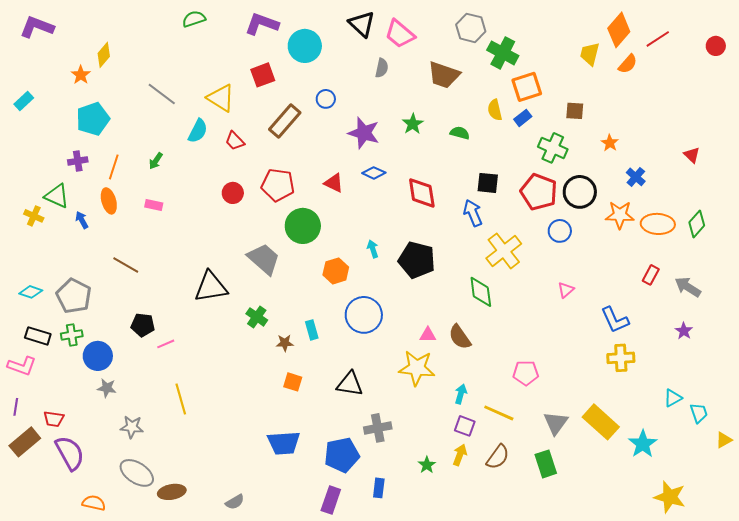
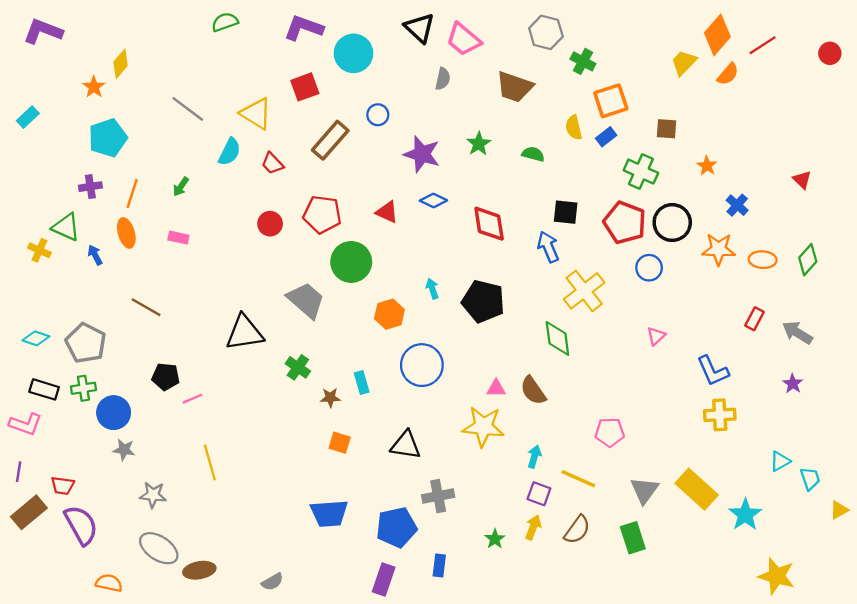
green cross: (503, 53) -> (583, 61), size x0.7
yellow trapezoid: (590, 54) -> (684, 63), turned 30
orange ellipse: (658, 224) -> (763, 260), size x0.7

